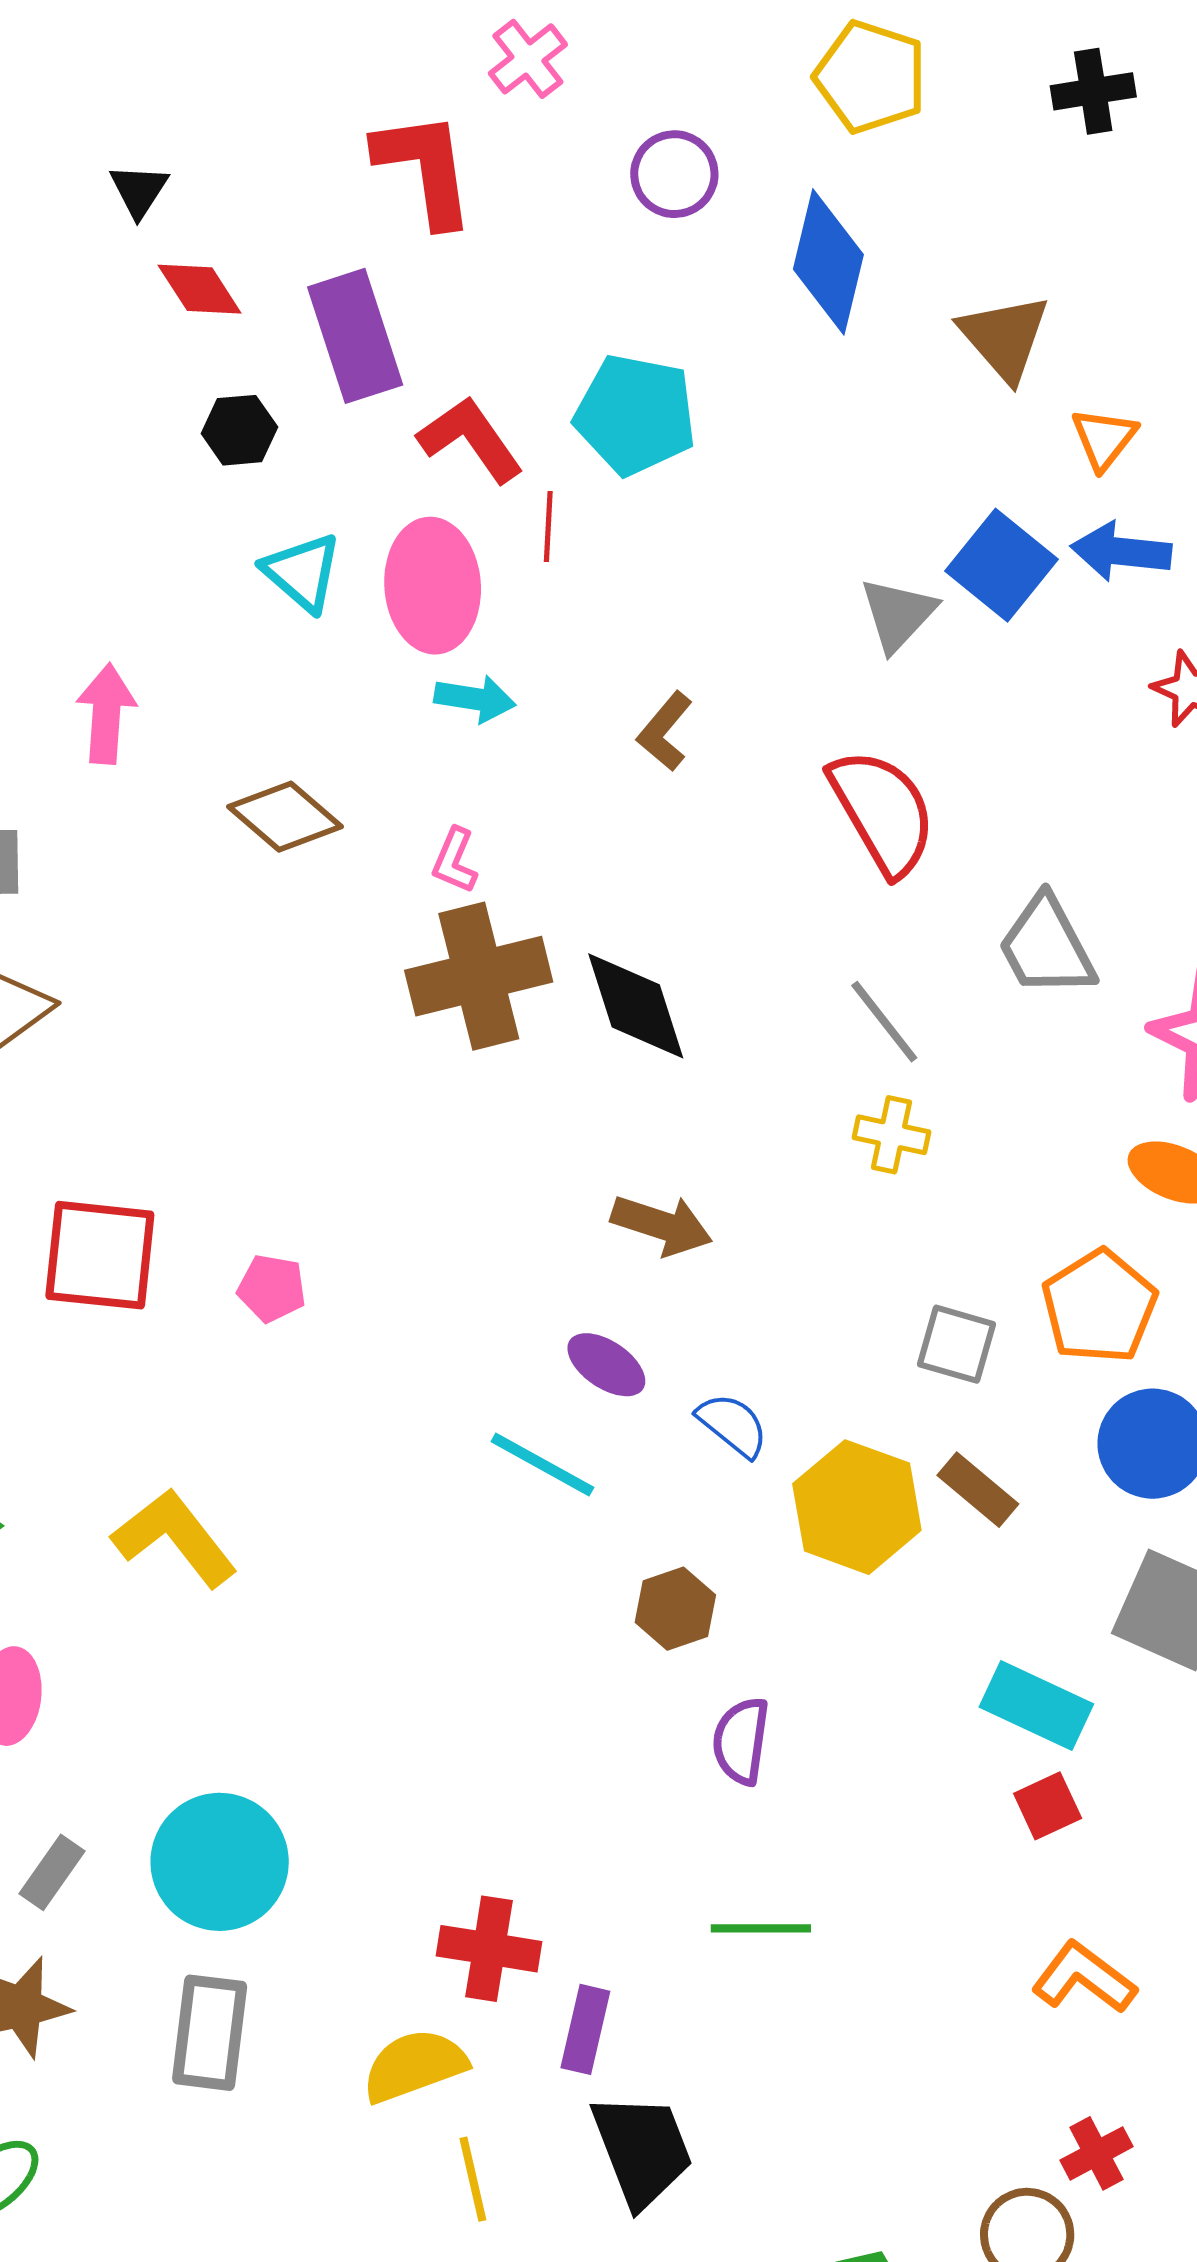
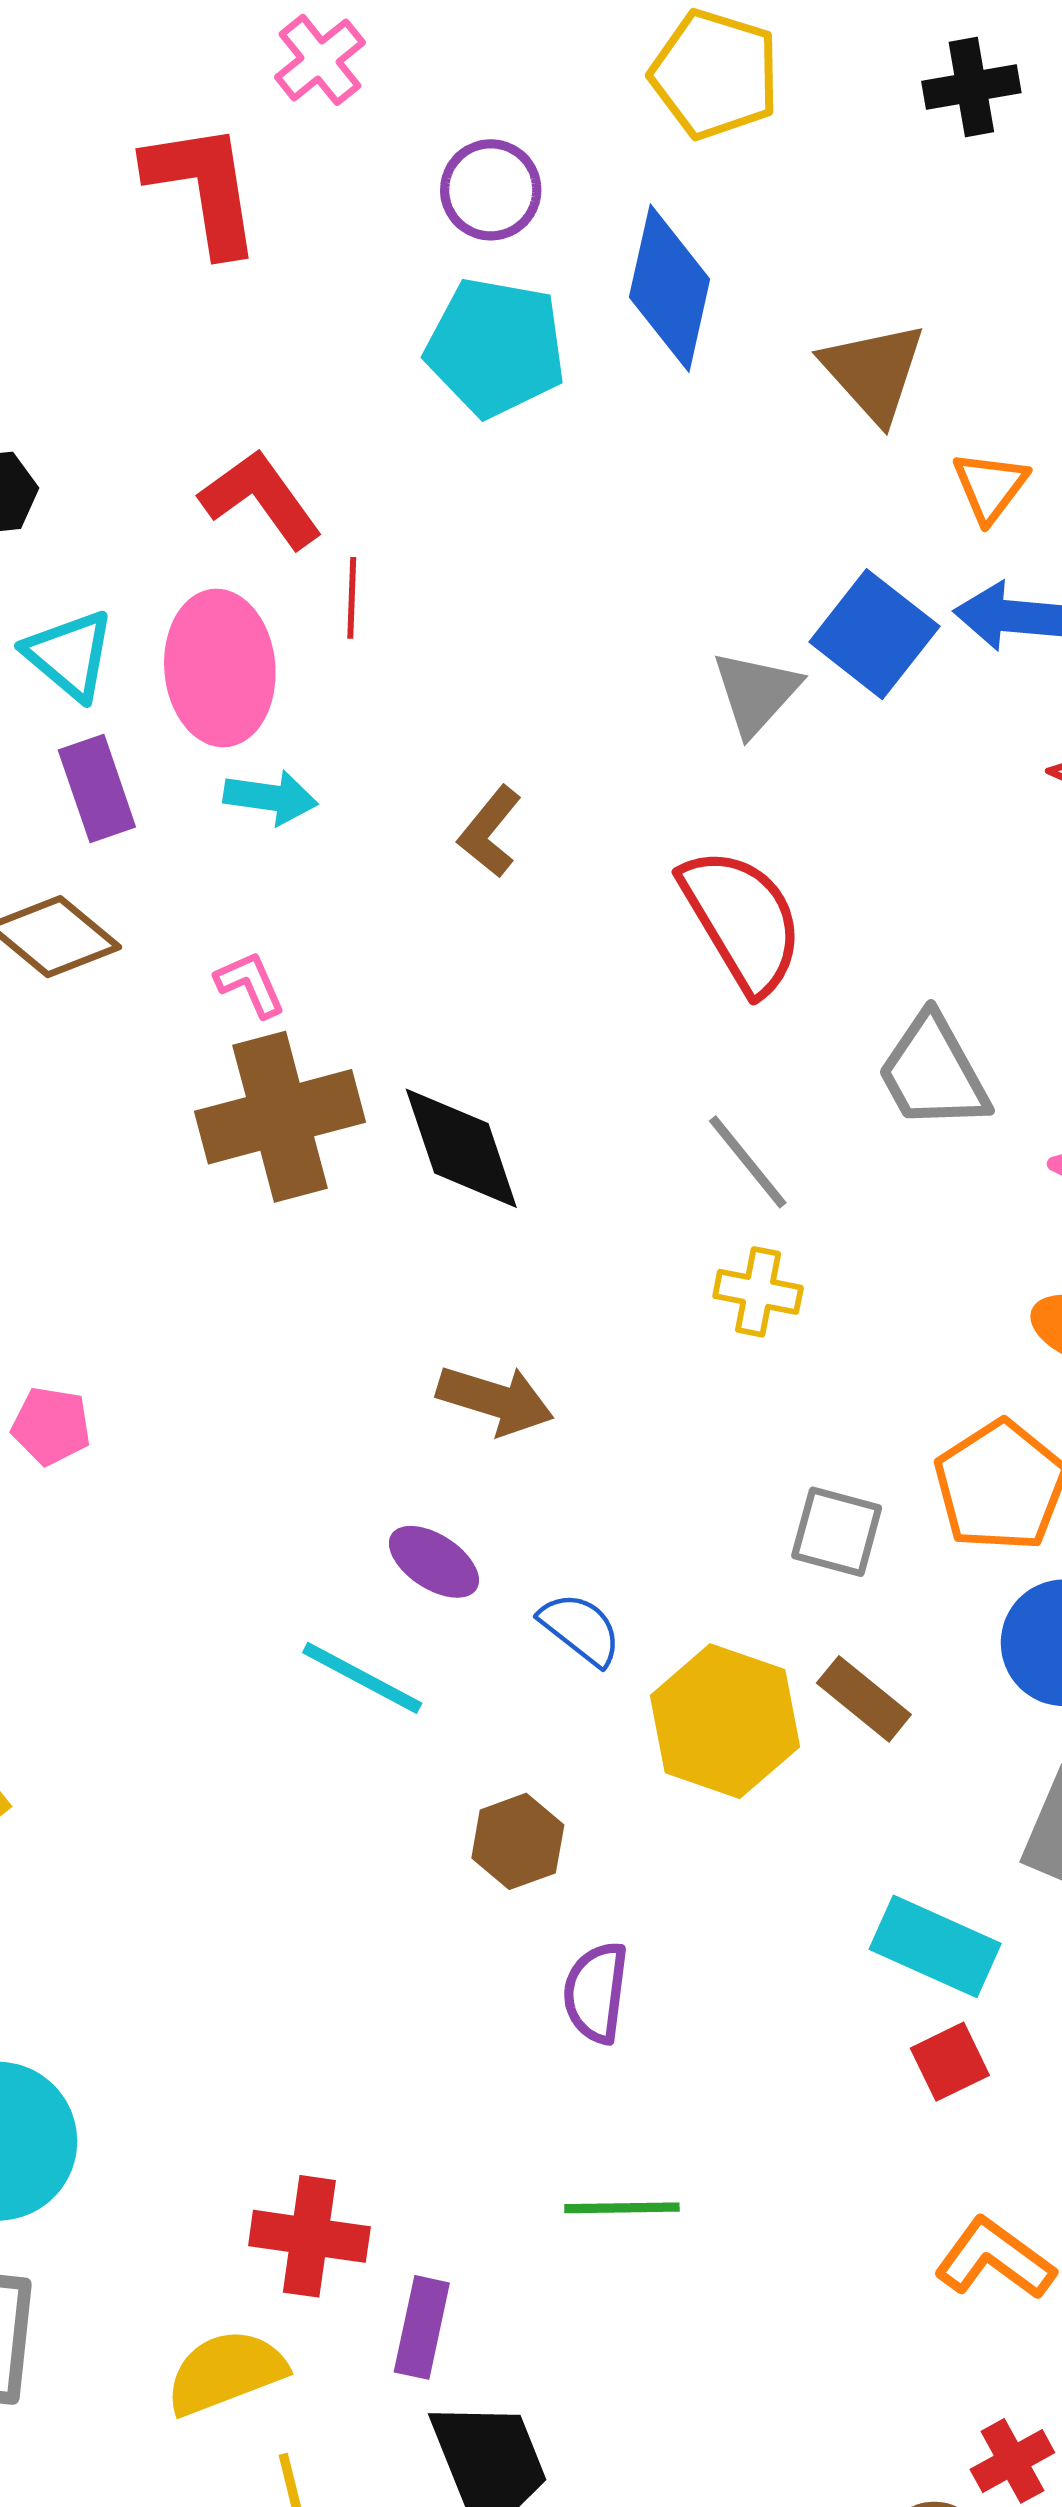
purple rectangle: (355, 336) -> (97, 788), moved, size x0.7
cyan pentagon: (635, 415) -> (496, 347), moved
pink L-shape: (455, 861) -> (250, 984), turned 134
pink pentagon: (272, 1288) -> (51, 1426), moved

